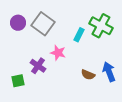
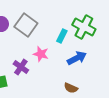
blue arrow: (109, 72) -> (77, 58), moved, turned 84
brown semicircle: (88, 75) -> (71, 88), moved

